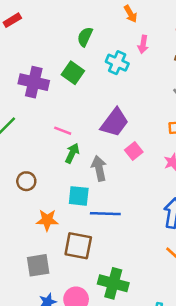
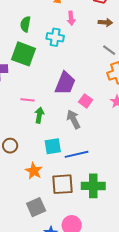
green square: (73, 73) -> (24, 54), size x1.4
gray arrow: (99, 168) -> (73, 119), moved
orange star: (47, 220) -> (34, 171), turned -30
green cross: (113, 283) -> (93, 186), moved

